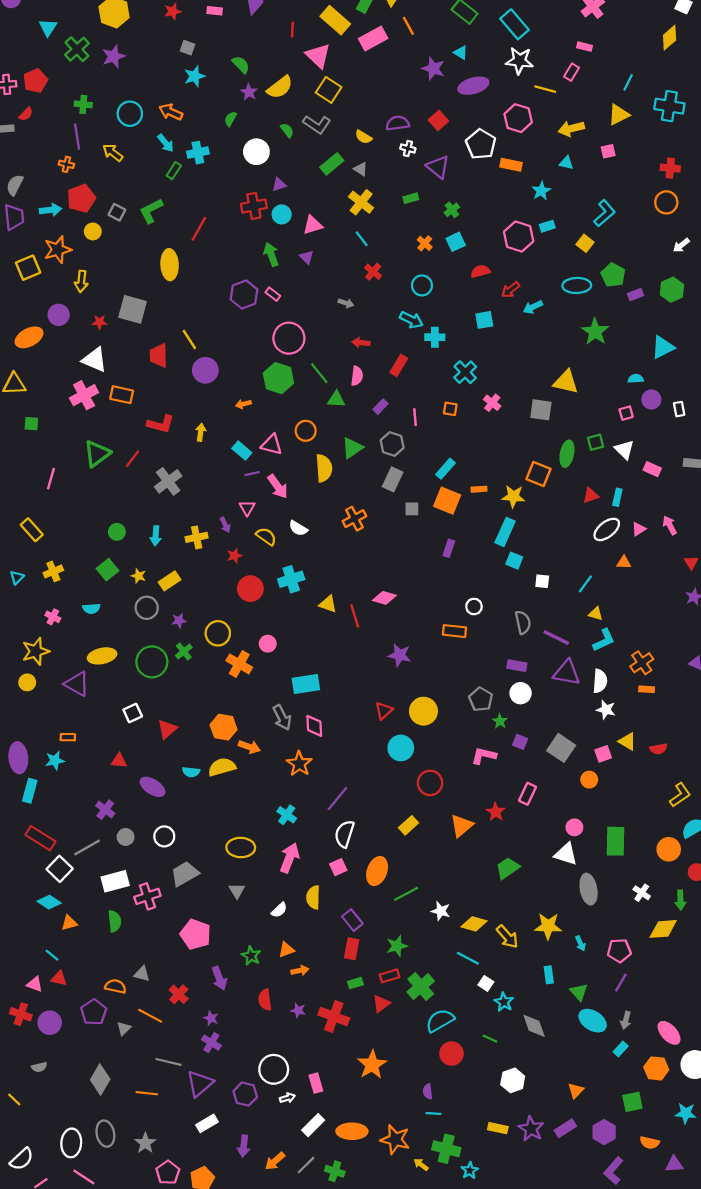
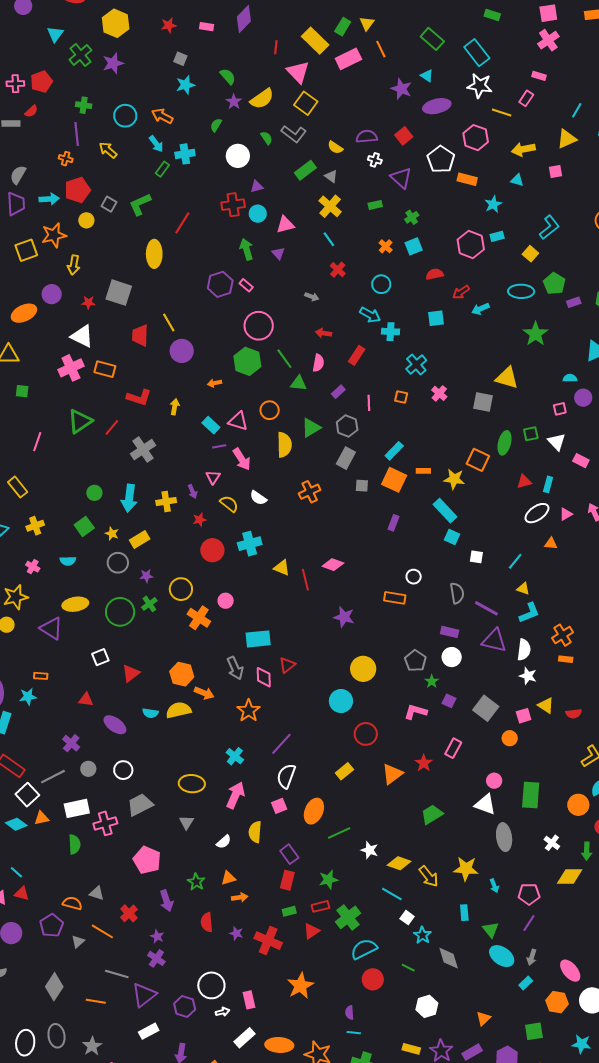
cyan rectangle: (505, 532) -> (445, 511), turned -70
cyan arrow: (156, 536) -> (129, 498), size x1.5
red triangle: (384, 711) -> (287, 665), moved
orange triangle: (69, 923) -> (41, 818), moved

